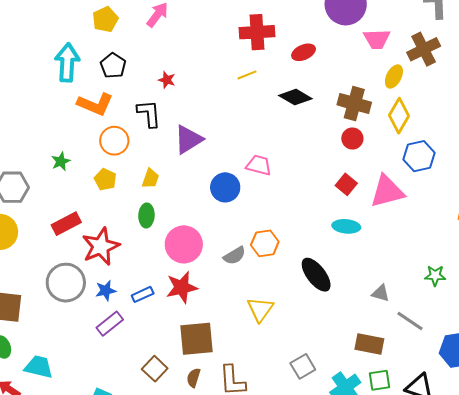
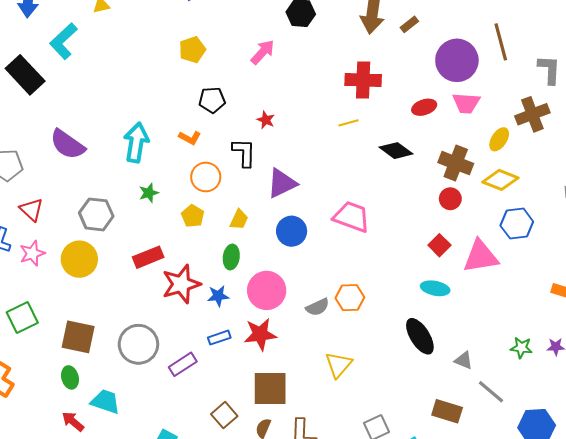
yellow pentagon: (105, 19) -> (192, 50), moved
pink trapezoid: (377, 39) -> (466, 103), moved
red ellipse: (304, 52) -> (424, 107), moved
cyan arrow: (67, 63) -> (136, 143), moved
black pentagon: (113, 66) -> (212, 100), turned 30
orange L-shape: (95, 104) -> (190, 138), size x0.6
yellow diamond: (399, 116) -> (500, 180), turned 76
pink trapezoid: (259, 165) -> (351, 217), size x1.4
blue circle: (225, 187) -> (292, 231), moved
black ellipse: (316, 275) -> (420, 336), moved
gray circle: (66, 283) -> (138, 344), moved
blue star: (106, 291) -> (218, 296), moved

